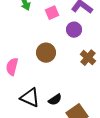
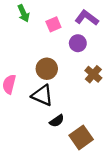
black triangle: (30, 98) -> (42, 95), moved

